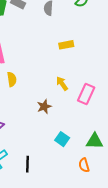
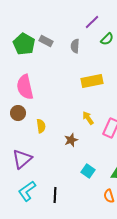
yellow rectangle: (66, 45) -> (92, 81), size x1.5
yellow semicircle: (12, 79) -> (41, 126), moved

